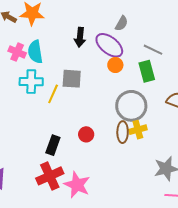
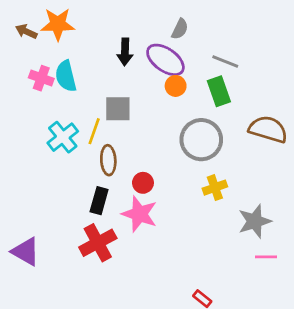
cyan cross: (31, 82) -> (63, 137), moved, turned -35
yellow cross: (138, 130) -> (215, 188), moved
brown ellipse: (123, 132) -> (108, 160), moved
pink star: (77, 185) -> (139, 214), moved

